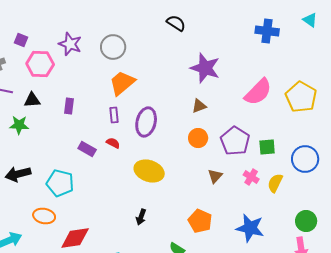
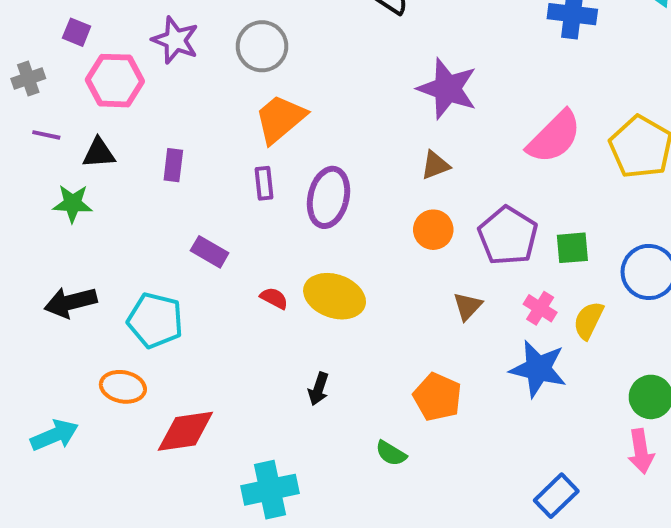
red semicircle: (113, 143) -> (274, 298), moved
blue star: (250, 228) -> (538, 369), moved

